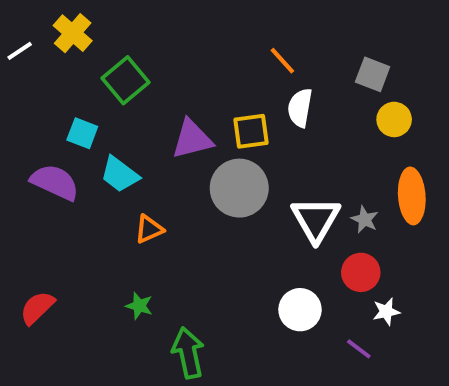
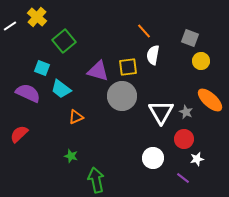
purple triangle: (192, 139) -> (98, 71), turned 30
orange ellipse: (412, 196) -> (210, 100), turned -44
red semicircle: (37, 308) -> (19, 134), moved

